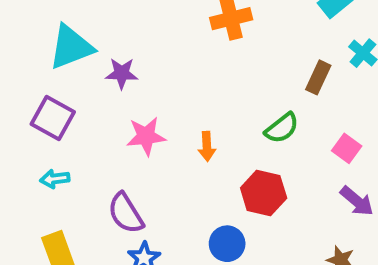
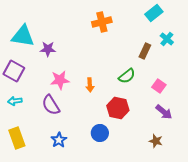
cyan triangle: (71, 47) -> (23, 36), turned 30
purple semicircle: (126, 213) -> (51, 105), moved

